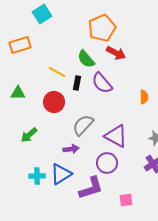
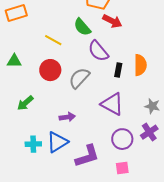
black rectangle: (77, 83) -> (118, 70), moved
orange semicircle: (144, 97) -> (140, 65), size x1.5
gray semicircle: (83, 125) -> (79, 78), moved
purple circle: (107, 163) -> (122, 139), moved

